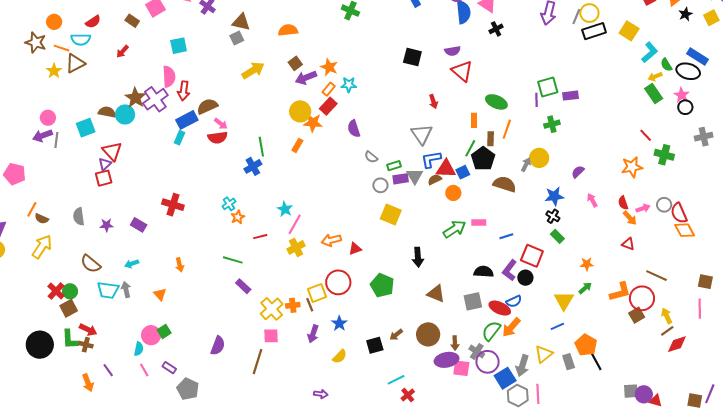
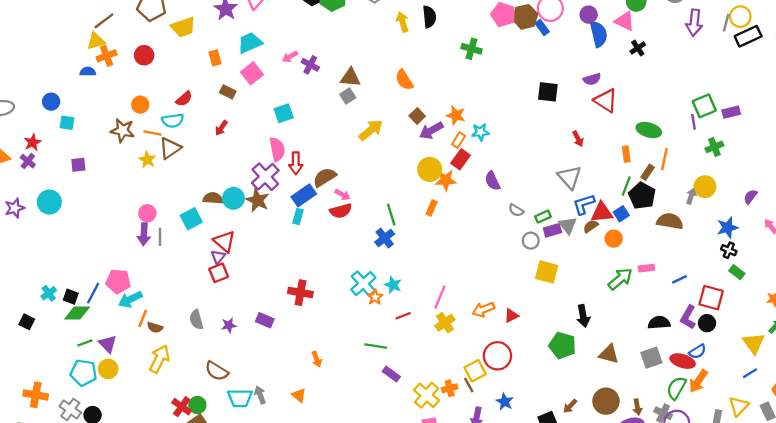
orange semicircle: (288, 30) -> (404, 80), turned -108
brown star: (135, 98) -> (258, 200), moved
purple arrow: (43, 136) -> (144, 234), turned -60
brown rectangle: (491, 139) -> (648, 172), turned 40
cyan cross: (229, 204) -> (363, 284), size x1.6
cyan star: (285, 209) -> (393, 285), moved
cyan arrow: (132, 264) -> (130, 299), moved, size x1.5
green pentagon: (382, 285) -> (562, 345), moved

